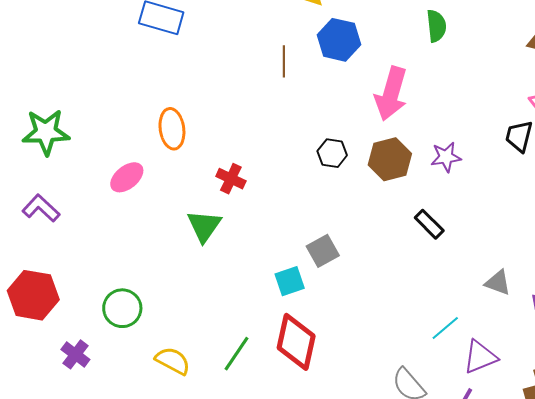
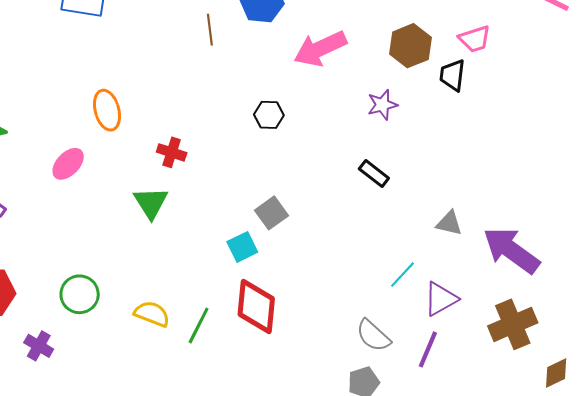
pink arrow: (391, 94) -> (320, 49), turned 56
brown hexagon: (390, 159) -> (410, 46), moved
yellow semicircle: (173, 361) -> (152, 314), moved

